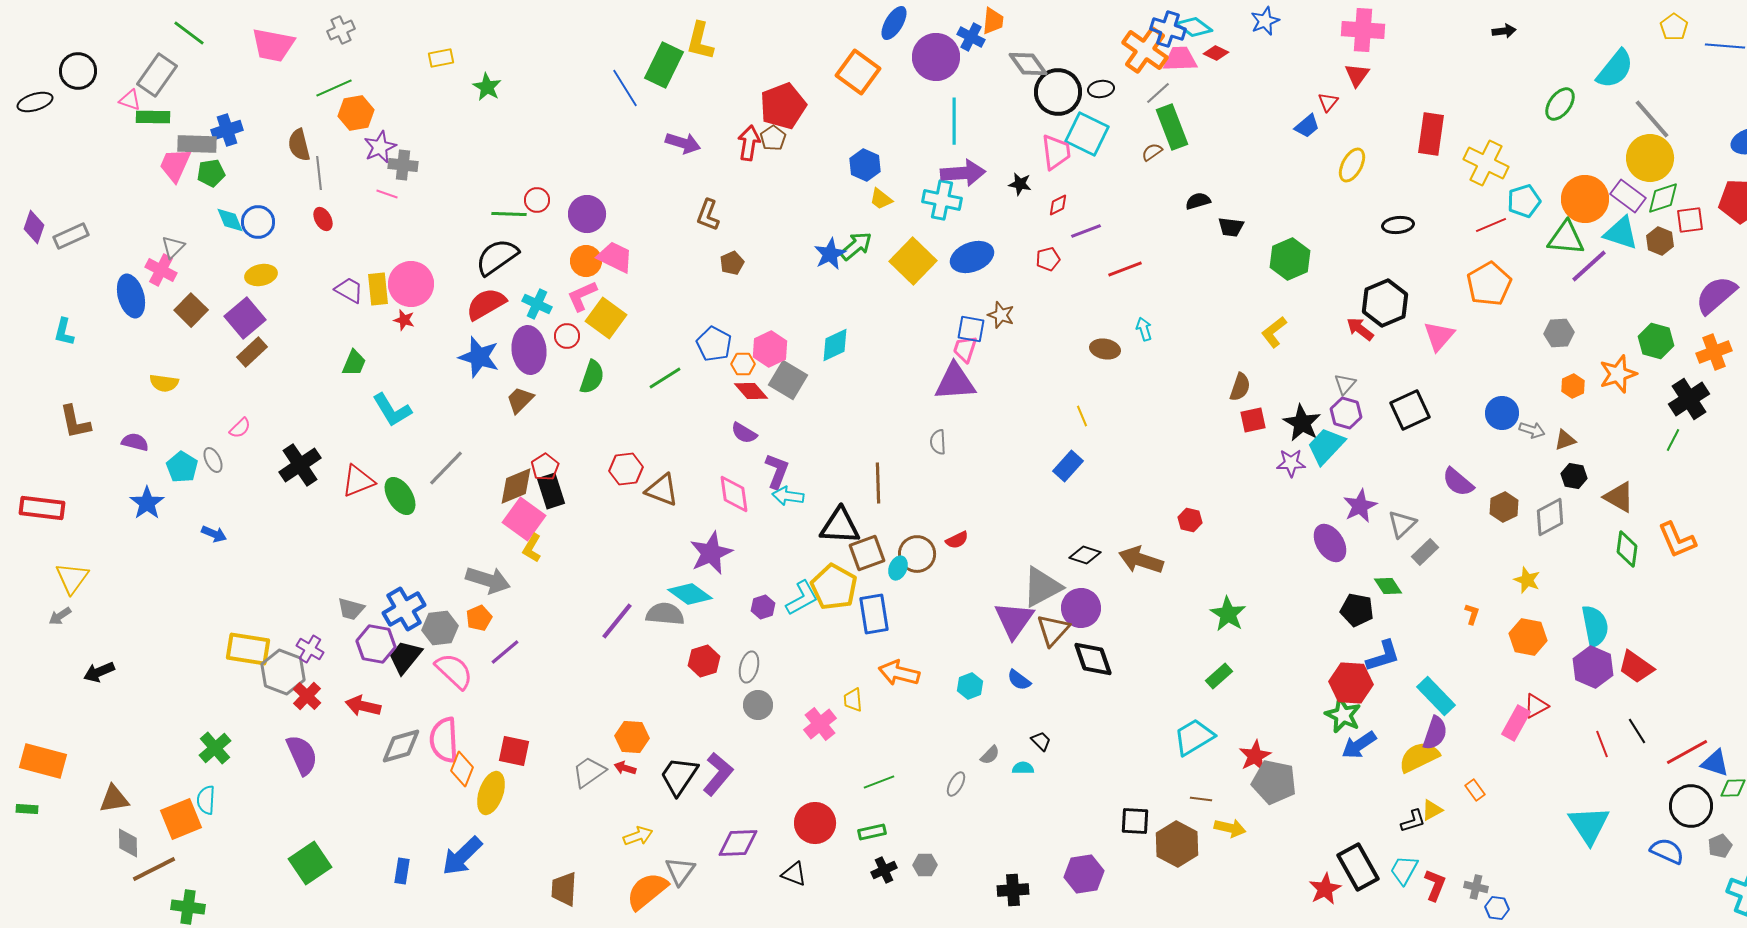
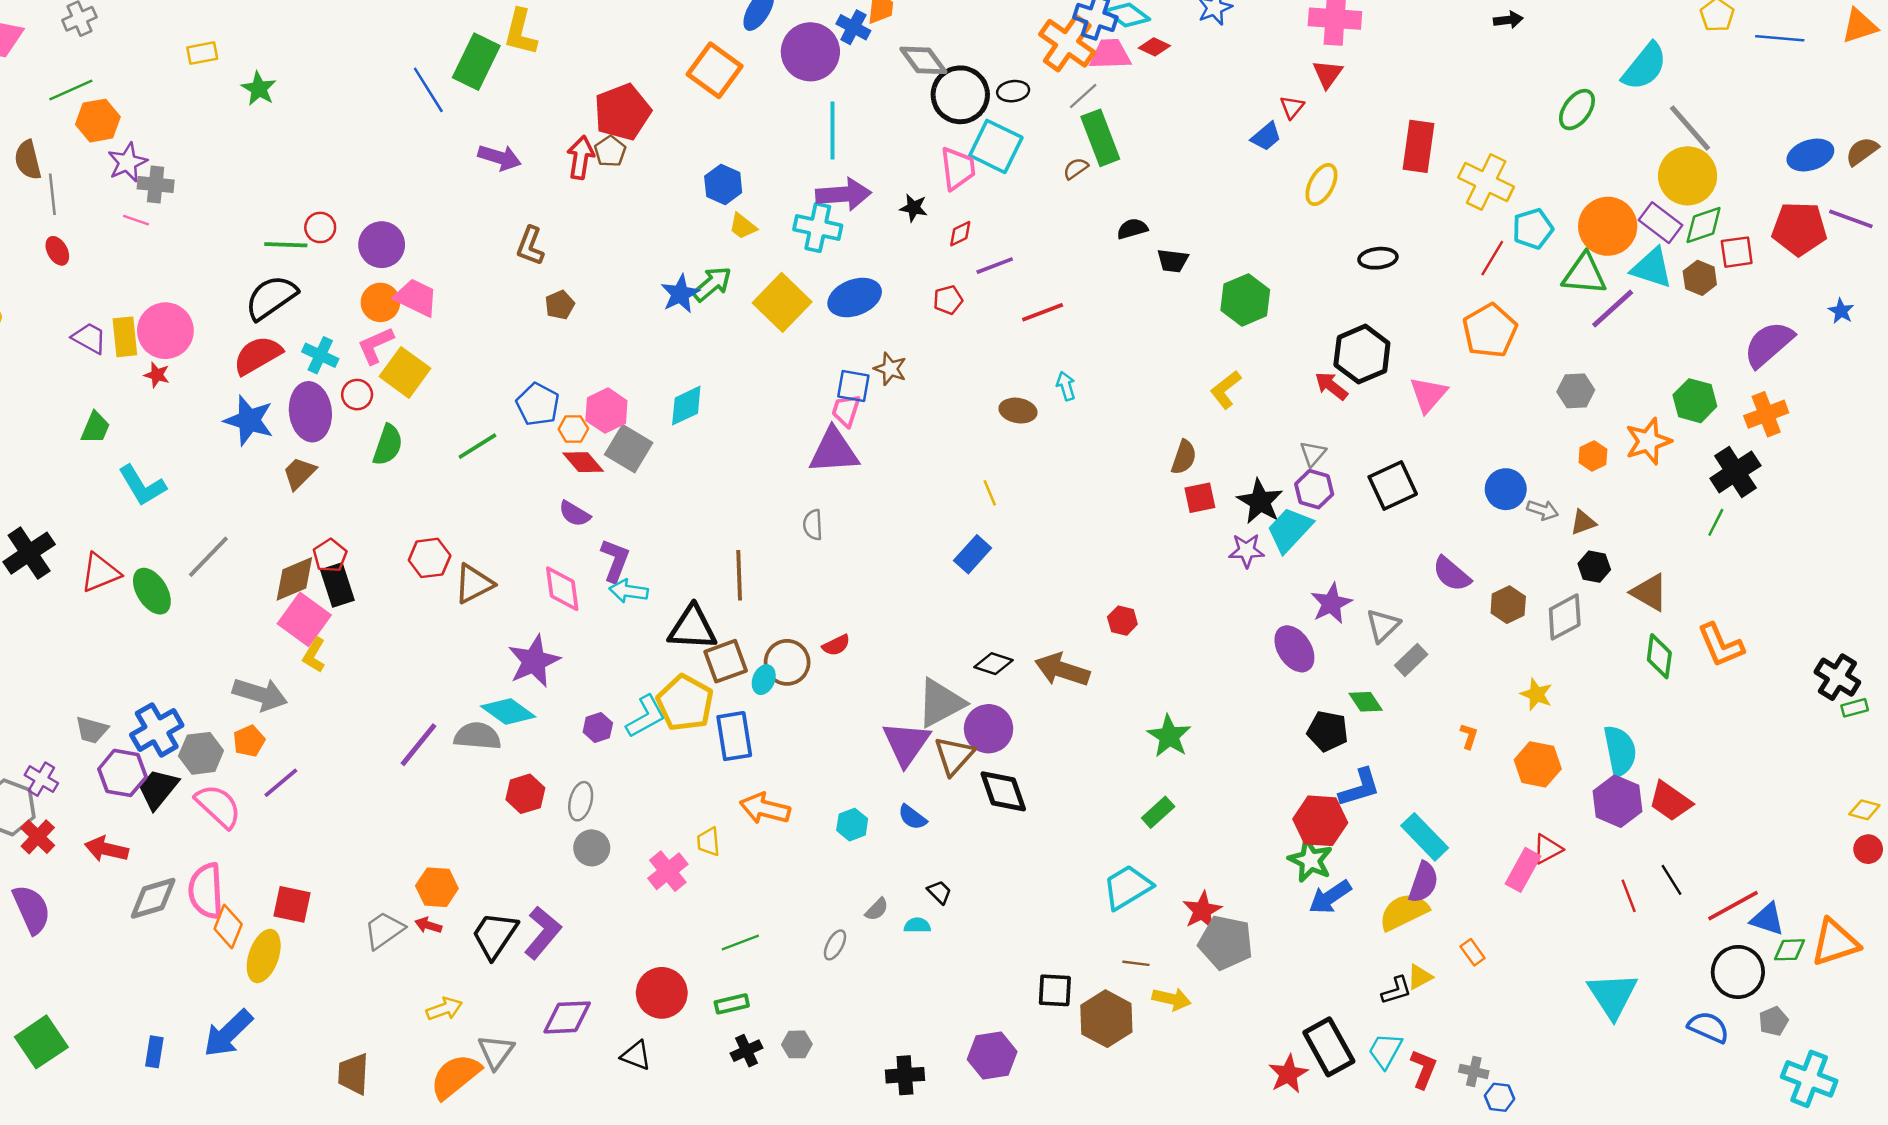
red line: (1491, 225) -> (1492, 258), turned -36
brown triangle: (662, 490) -> (474, 584), turned -48

